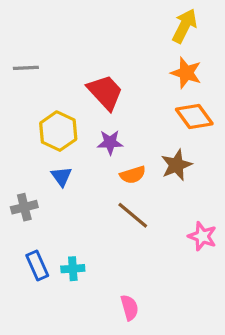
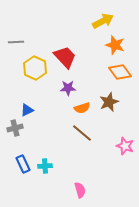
yellow arrow: (185, 26) -> (103, 21), moved, turned 35
yellow hexagon: (58, 131) -> (35, 68), moved
blue triangle: (62, 176) -> (27, 110), moved, turned 40

